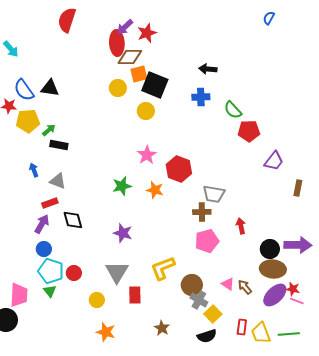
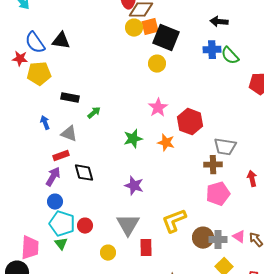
yellow circle: (118, 88) -> (134, 28), moved
green semicircle: (233, 110) -> (230, 56), moved
green arrow: (49, 130) -> (94, 113), moved
gray cross: (199, 300) -> (218, 240), moved, turned -30

